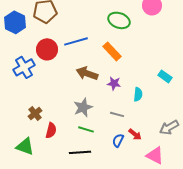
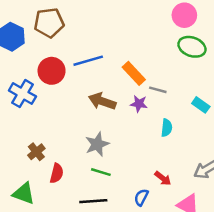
green ellipse: (119, 20) -> (192, 47), moved
blue cross: (24, 67) -> (22, 94), turned -30
purple star: (114, 83) -> (139, 104), moved
gray line: (117, 114) -> (158, 90), moved
blue semicircle: (118, 140) -> (141, 197), moved

